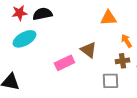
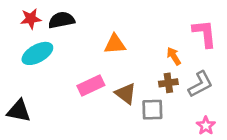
orange triangle: (108, 18) -> (115, 44), moved
brown triangle: (88, 50) -> (126, 94), moved

